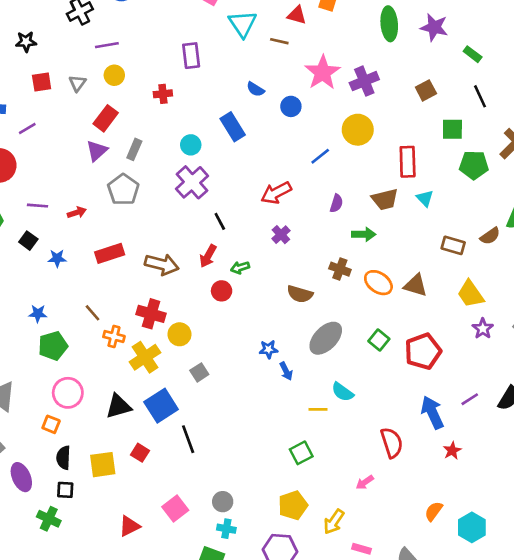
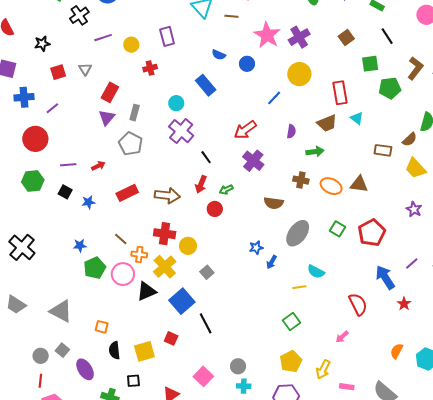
yellow circle: (114, 75) -> (131, 45), moved
purple cross: (281, 235) -> (253, 161), size x1.5
yellow trapezoid: (471, 294) -> (416, 168), moved
blue arrow: (286, 371) -> (272, 262), turned 64
pink circle: (68, 393) -> (123, 274), moved
black triangle: (118, 406) -> (146, 291), moved
black square: (65, 490) -> (133, 381), moved

